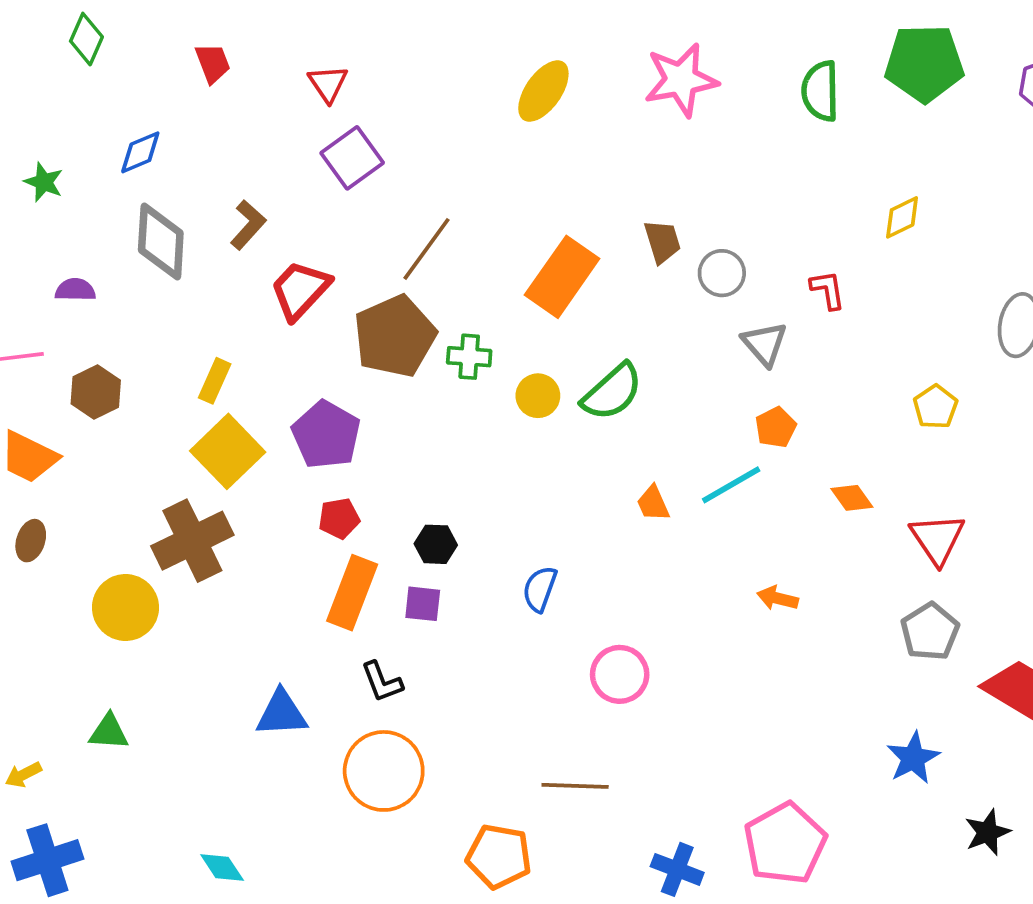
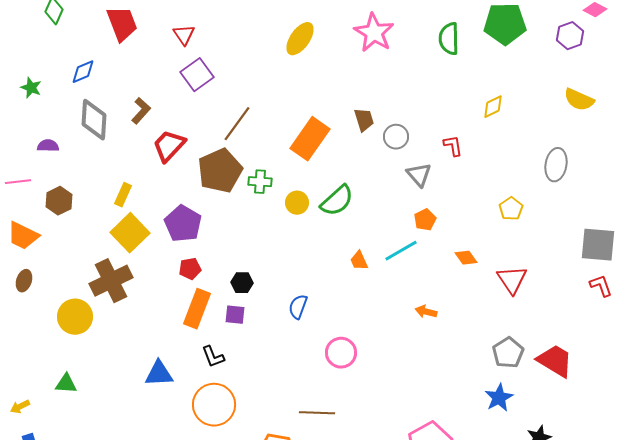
red trapezoid: (213, 63) -> (122, 24), size x1.6
pink star: (681, 80) -> (374, 33), turned -30
gray pentagon: (930, 632) -> (508, 353), moved

